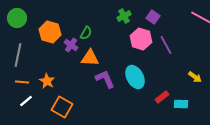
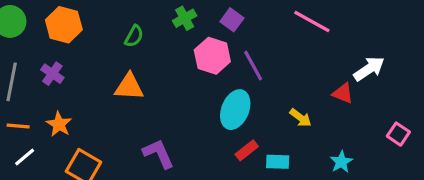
orange hexagon: (50, 32) -> (64, 25), moved
green semicircle: (86, 33) -> (134, 36), moved
purple cross: (71, 45) -> (52, 74), moved
cyan ellipse: (135, 77) -> (235, 110), moved, turned 50
purple L-shape: (105, 79) -> (159, 154), moved

